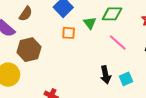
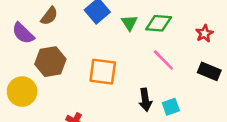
green triangle: (90, 23) -> (129, 23), moved
orange square: (69, 33) -> (103, 72), moved, size x1.6

